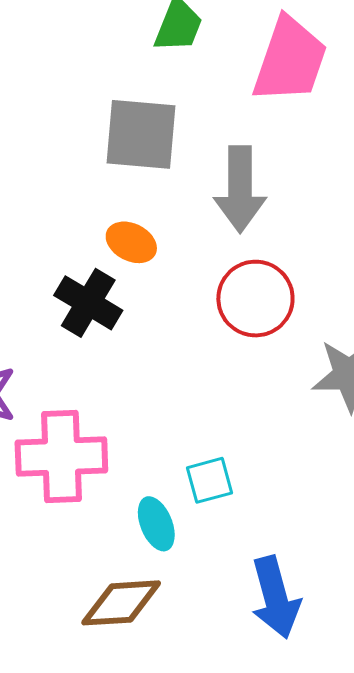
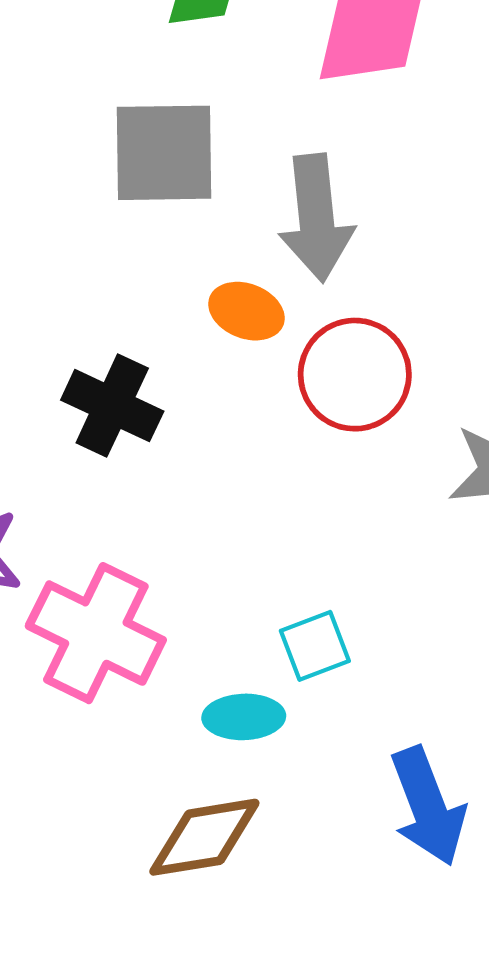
orange ellipse: (131, 242) -> (246, 311), moved
pink cross: (61, 456) -> (96, 633), turned 34
cyan ellipse: (156, 524) -> (244, 717), turned -64

